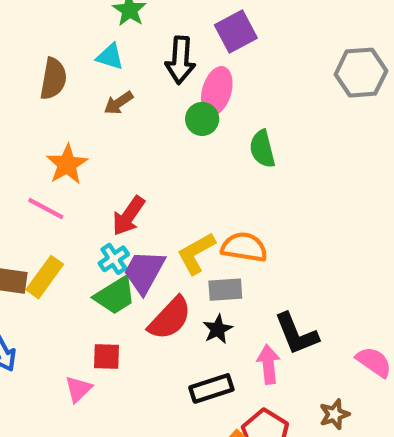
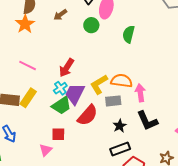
green circle: (202, 119) -> (91, 25), moved
green semicircle: (262, 149) -> (129, 34), turned 30
orange star: (67, 164) -> (25, 24), moved
black star: (218, 329) -> (120, 126), moved
pink arrow: (268, 364) -> (140, 93), moved
black rectangle: (211, 388) -> (120, 149), moved

